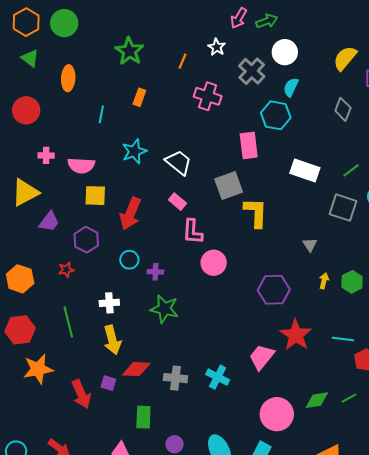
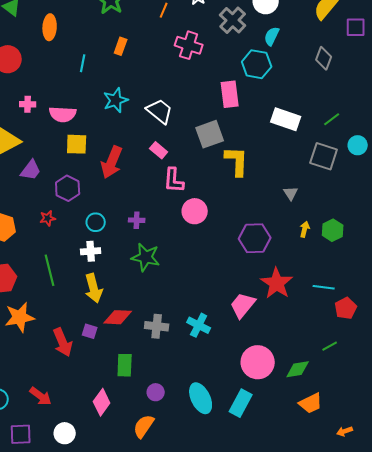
cyan circle: (129, 260) -> (96, 222), moved
green diamond: (317, 400) -> (298, 369), moved

